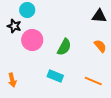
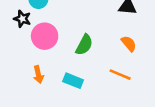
orange arrow: (12, 80) -> (38, 75), moved
orange line: (93, 81) -> (120, 75), moved

